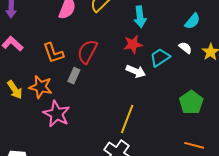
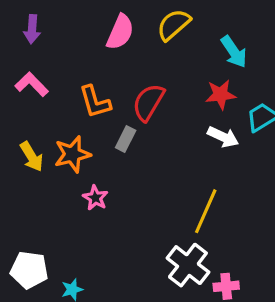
cyan arrow: (140, 17) -> (234, 52), turned -30
orange star: (41, 87) -> (72, 154), turned -30
pink star: (57, 114) -> (95, 198), size x0.6

